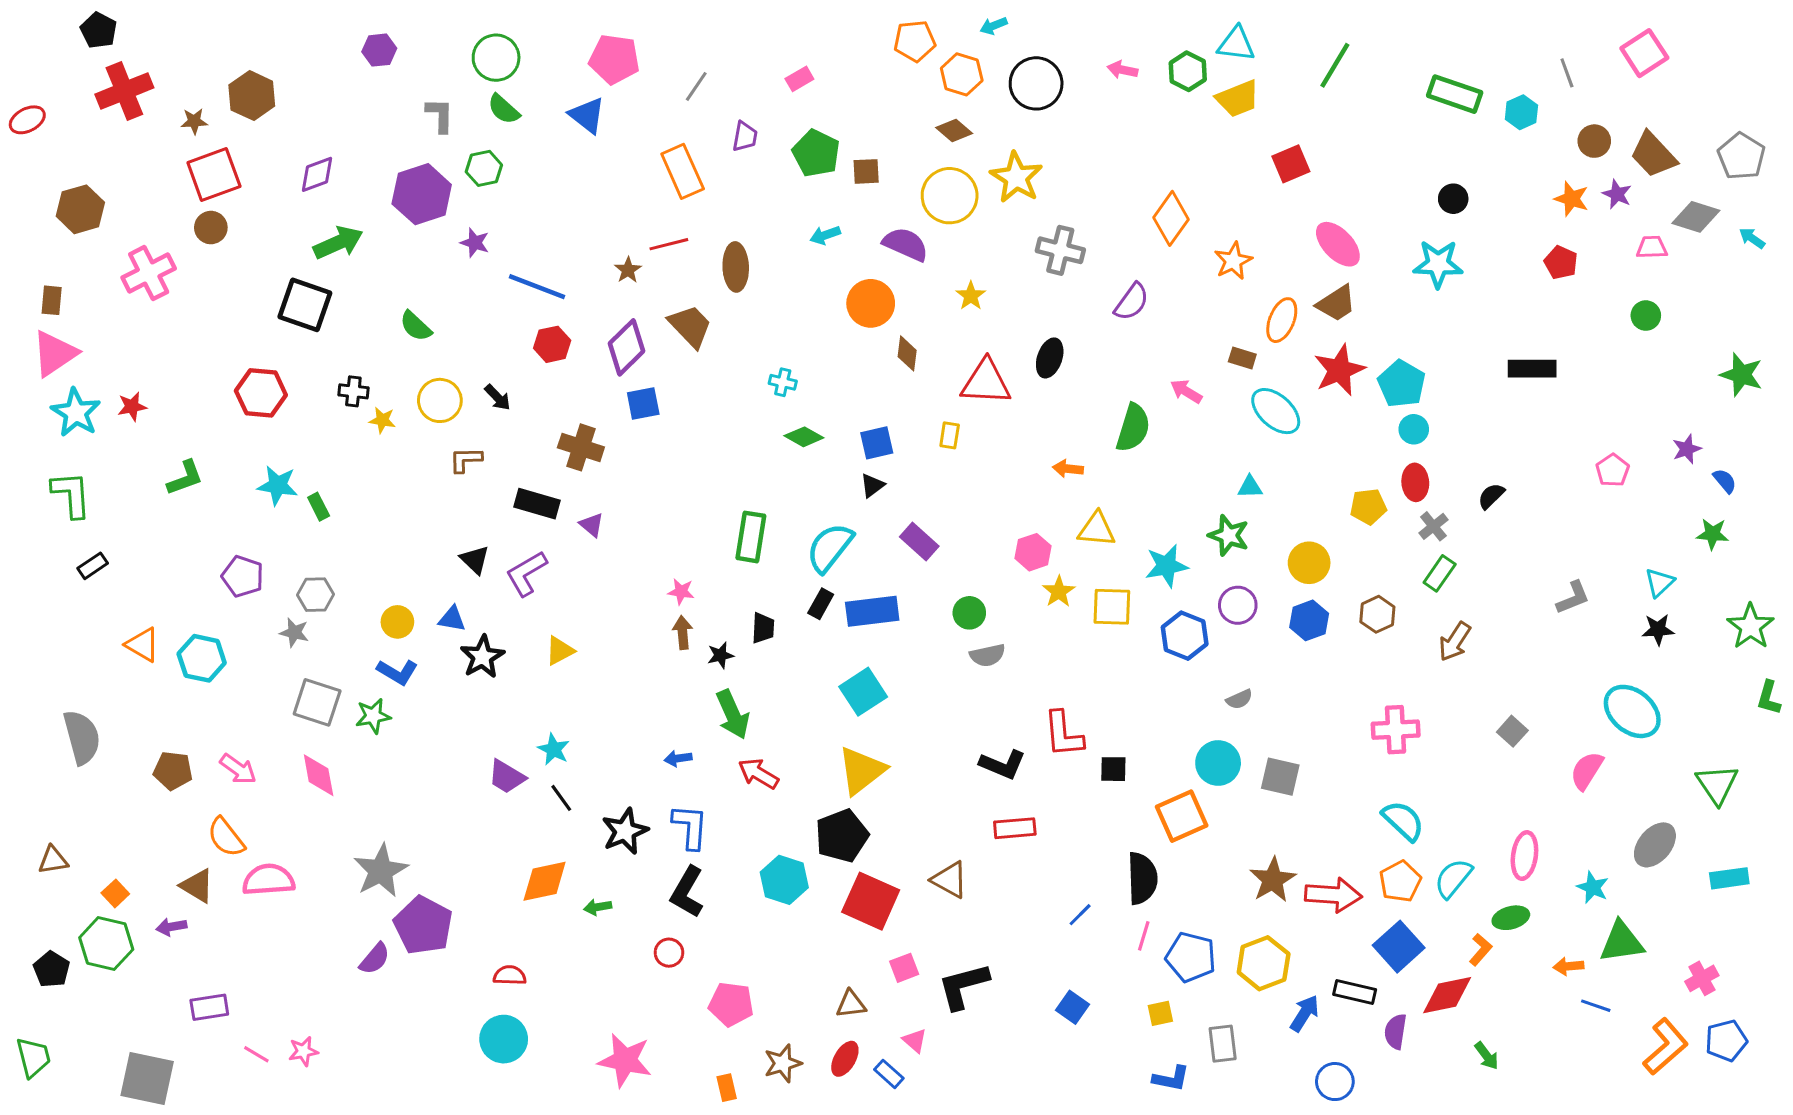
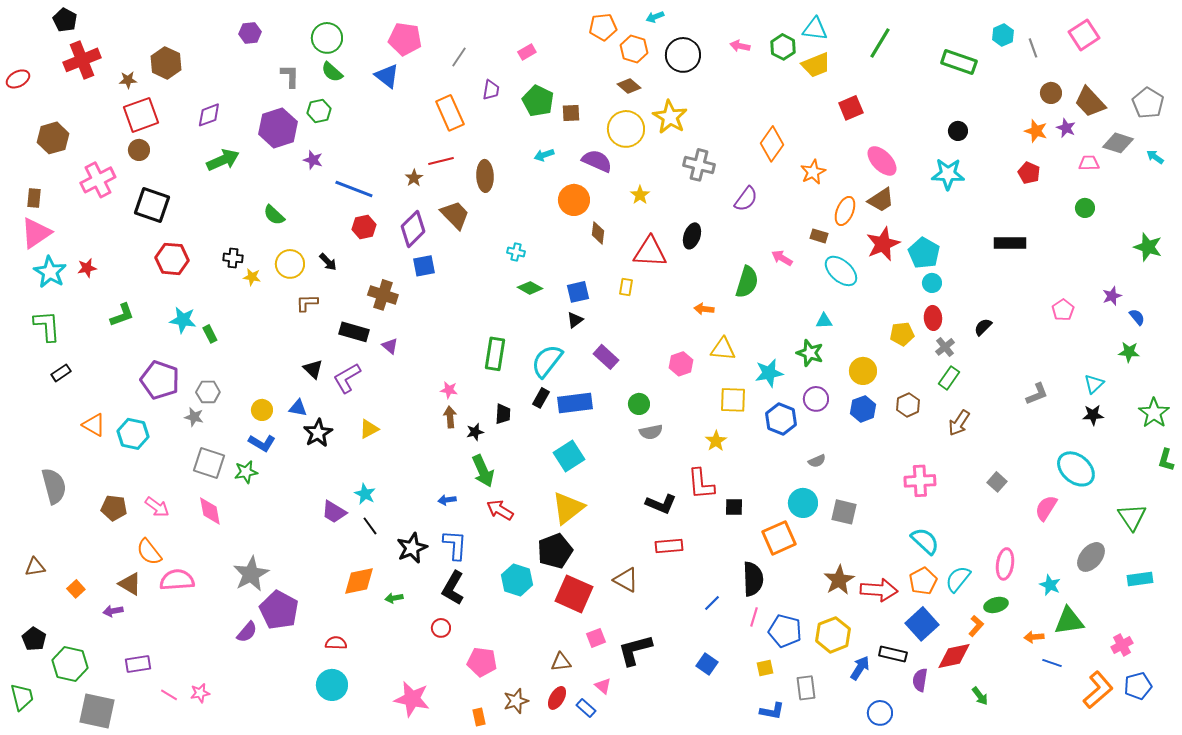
cyan hexagon: (1521, 112) -> (1003, 35), moved
black square: (305, 305) -> (152, 205), moved
purple pentagon: (243, 576) -> (160, 380), size x1.4
yellow star: (1059, 592) -> (716, 441), moved
green hexagon: (106, 944) -> (70, 664), moved

